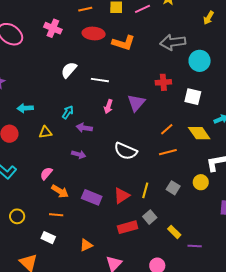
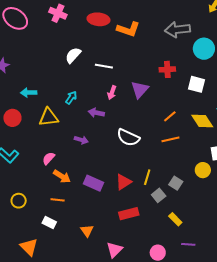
purple arrow: (84, 128) -> (96, 113), moved
yellow triangle: (45, 132) -> (49, 117), size x1.5
gray square: (173, 188) -> (176, 183), moved
gray square: (150, 217) -> (159, 195), moved
orange triangle: (86, 245) -> (87, 231), turned -40
purple line: (195, 246) -> (188, 244), moved

